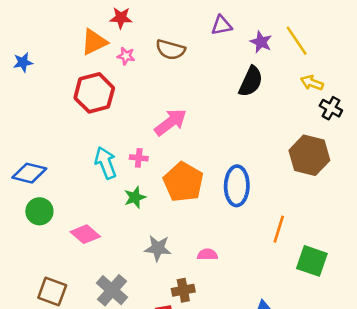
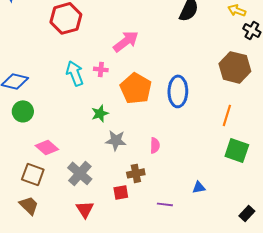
green star: (135, 197) -> (100, 113), moved
orange line: (279, 229) -> (227, 115), moved
pink diamond: (85, 234) -> (47, 147), moved
pink semicircle: (207, 255) -> (155, 145), turned 91

